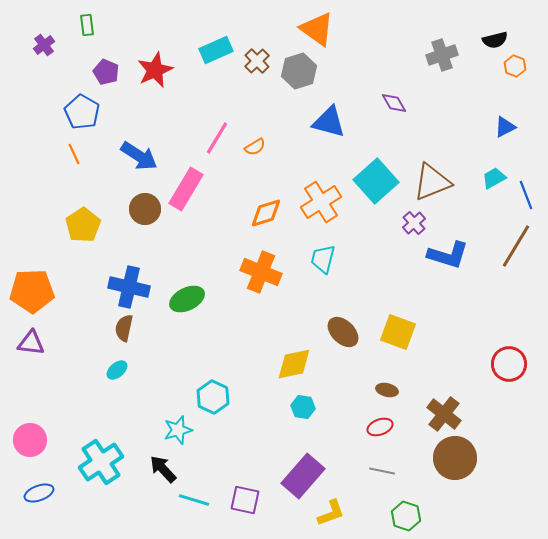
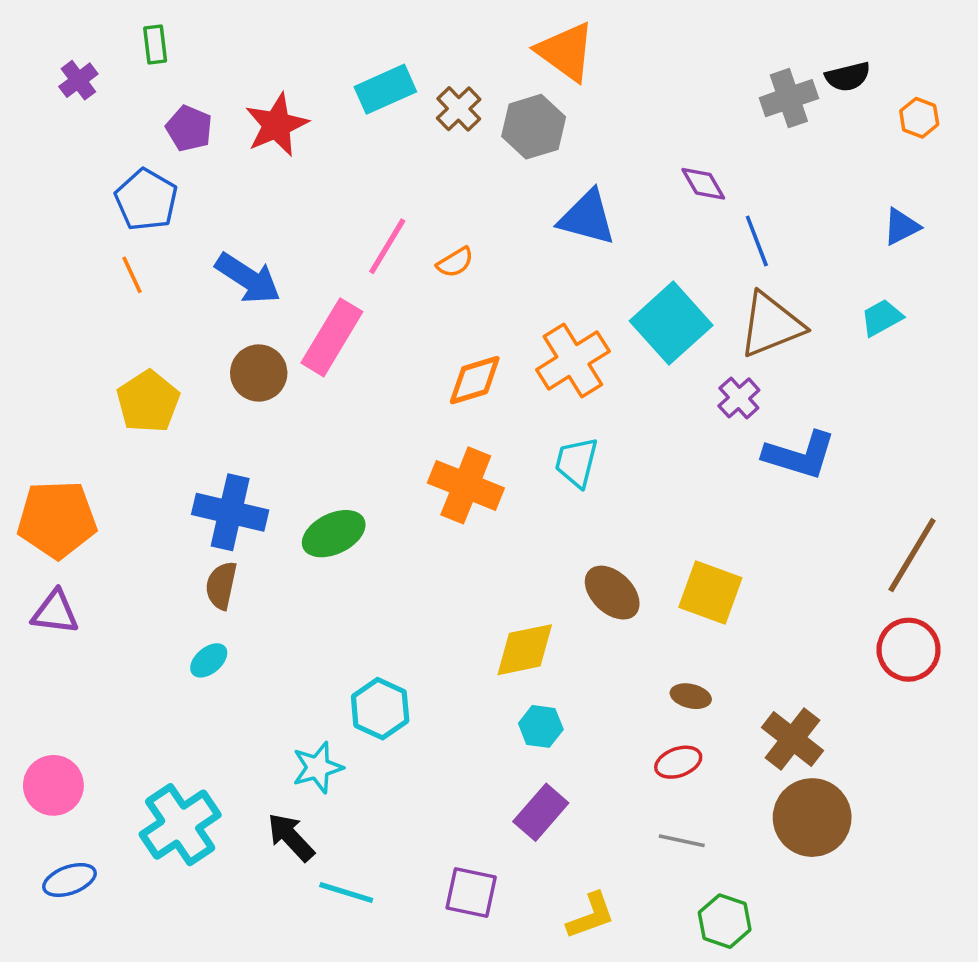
black semicircle: (495, 40) -> (848, 77), moved
blue line: (526, 195) -> (757, 241), moved
brown line: (516, 246) -> (912, 555), moved
purple rectangle: (303, 476) -> (541, 812), moved, size x0.7
purple square: (245, 500) -> (471, 892), moved

